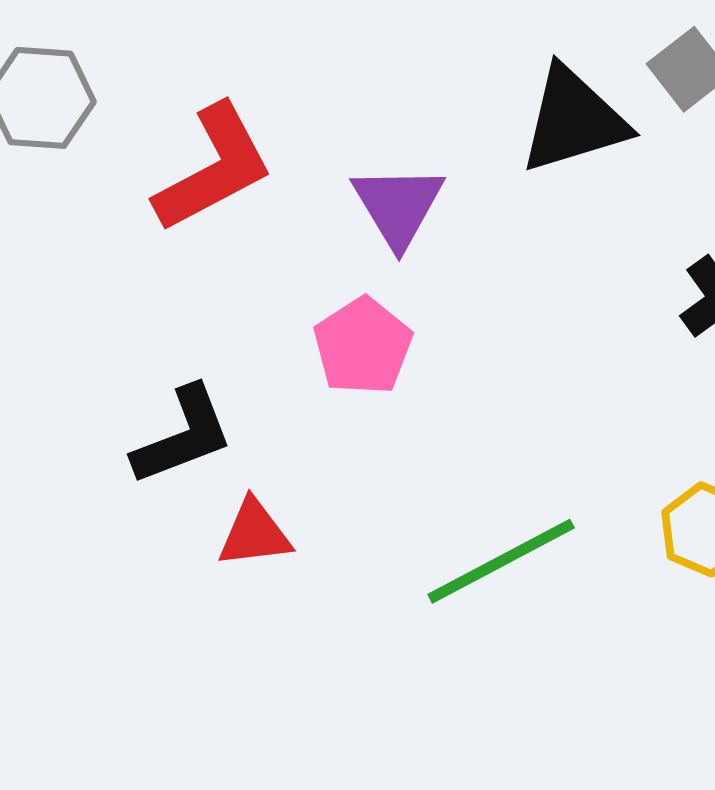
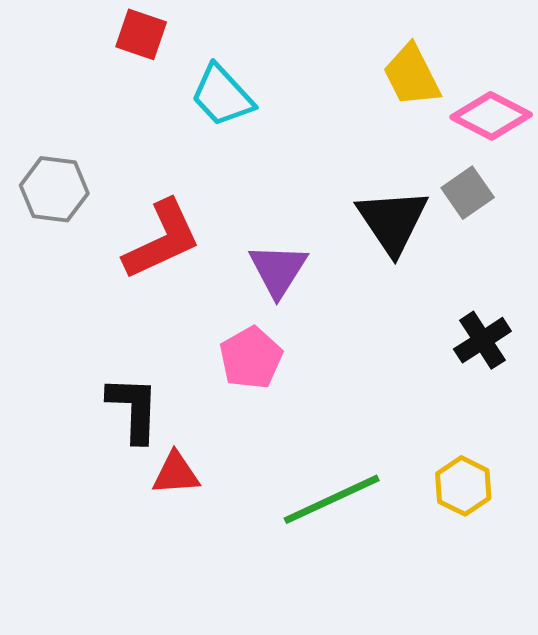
black triangle: (574, 120) -> (392, 221), turned -50
black L-shape: (183, 436) -> (134, 409), turned -70

